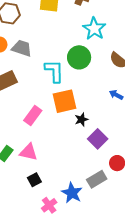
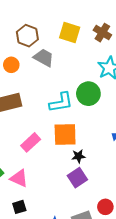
gray trapezoid: (22, 48) -> (44, 58), moved
cyan L-shape: (54, 71) -> (61, 102), turned 70
purple square: (98, 139) -> (77, 178), moved

